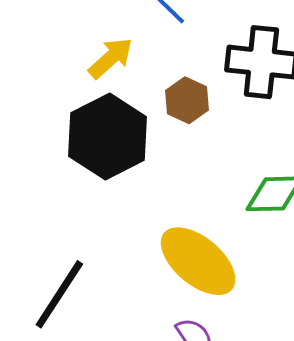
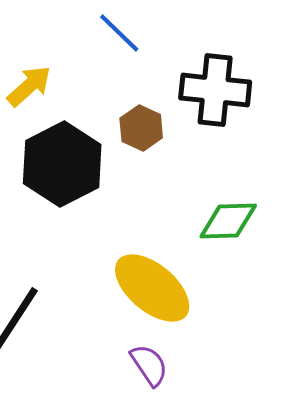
yellow arrow: (111, 58) -> (29, 86), moved

